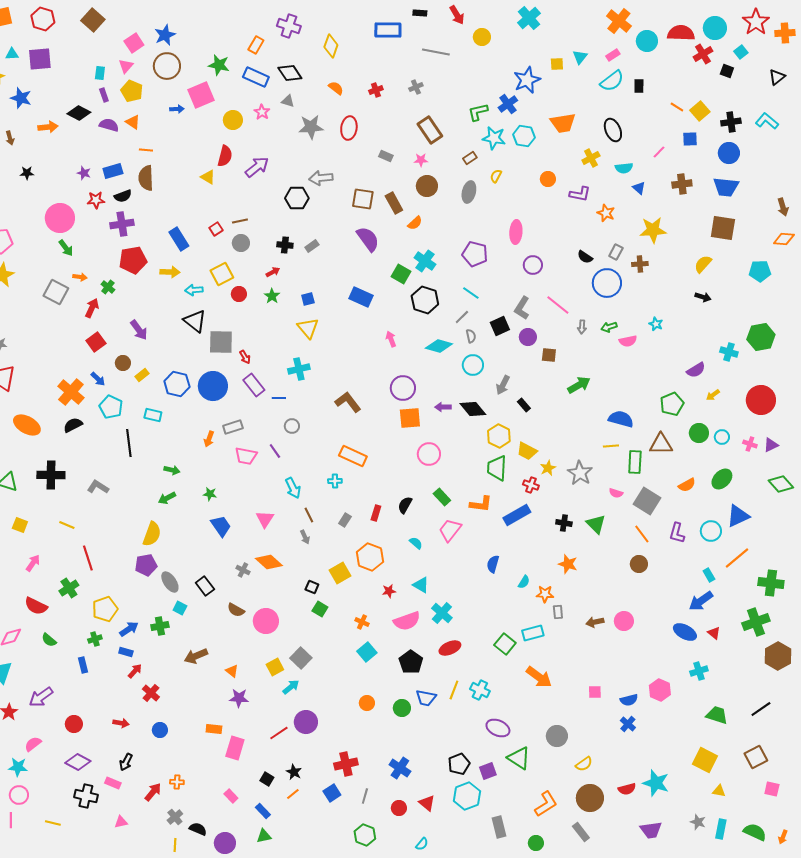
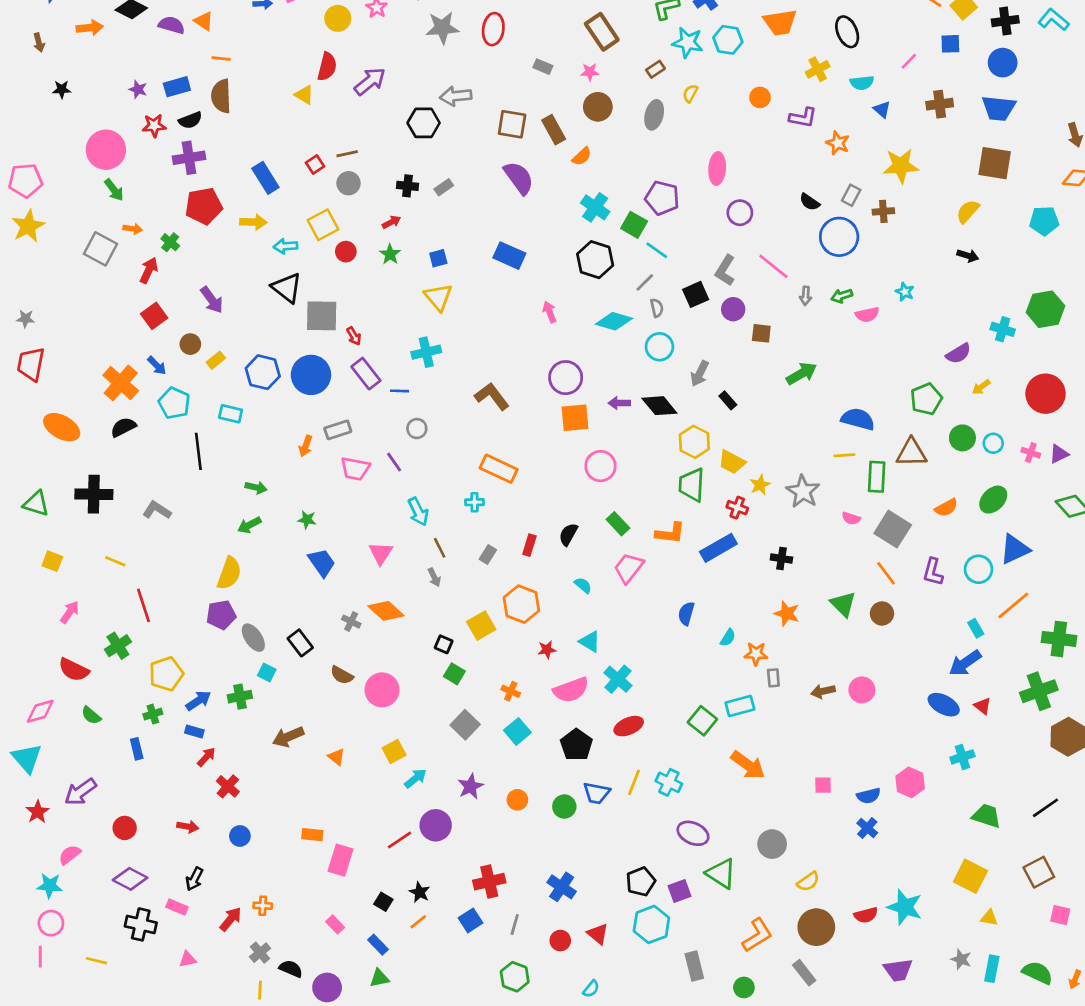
green square: (401, 274) -> (634, 225), moved
green triangle: (596, 524) -> (843, 604), moved
gray square: (301, 658) -> (465, 725), moved
purple star: (239, 698) -> (470, 786), moved, turned -30

